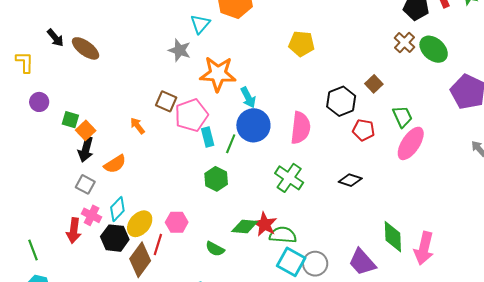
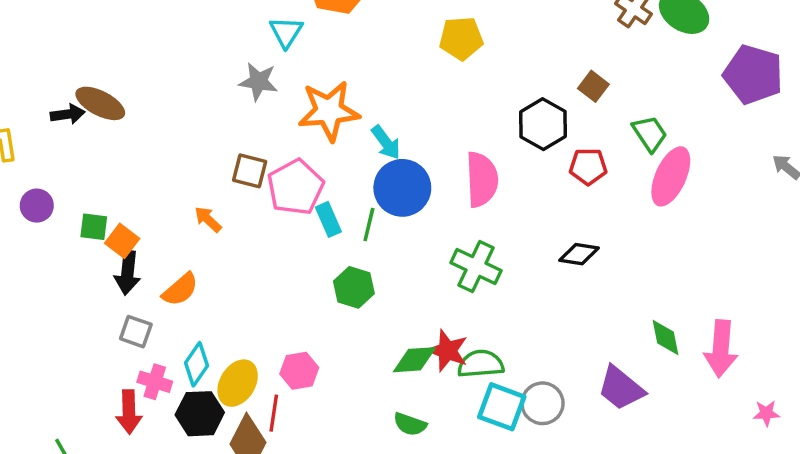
black arrow: (55, 38) -> (68, 114), moved, turned -48
green diamond: (393, 237) -> (666, 337), size x0.7
green semicircle: (215, 249) -> (410, 424), moved

